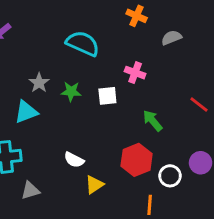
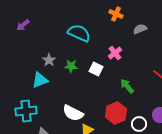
pink cross: (135, 73) -> (115, 53), turned 32
white square: (107, 96) -> (96, 69), turned 32
white semicircle: (74, 160) -> (73, 113), size x1.5

